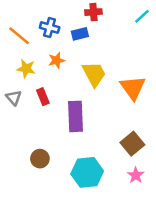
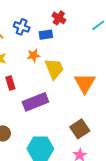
red cross: (93, 12) -> (59, 18), turned 32
orange star: (57, 60) -> (34, 55), moved
purple rectangle: (76, 116) -> (35, 102), turned 65

